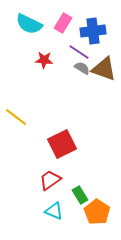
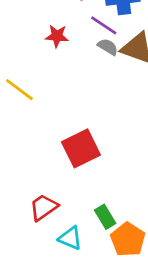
yellow line: (16, 117) -> (19, 90), moved
red trapezoid: (50, 180) -> (44, 207), moved

